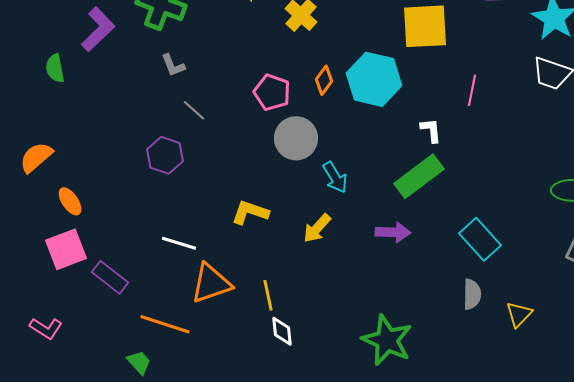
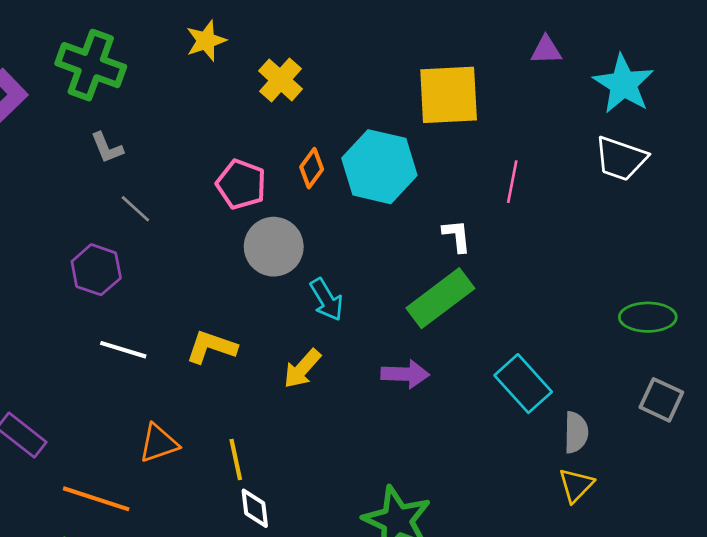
white line: (179, 243) -> (123, 350), moved
orange triangle: (211, 283) -> (159, 443), size x0.7
gray semicircle: (472, 294) -> (576, 432), moved

